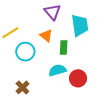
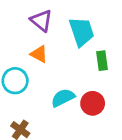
green rectangle: (64, 48) -> (102, 61), moved

